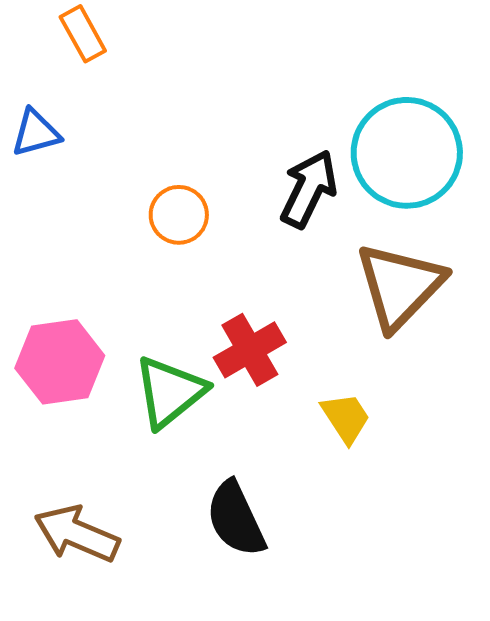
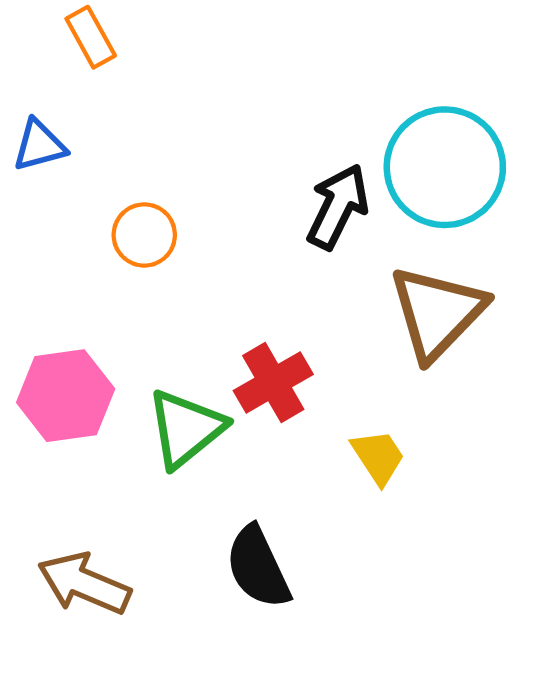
orange circle: (179, 215) -> (144, 235), moved

